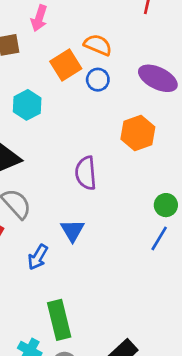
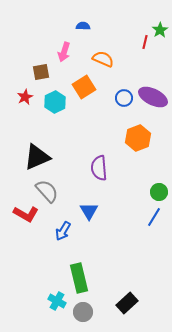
orange semicircle: (98, 45) -> (103, 59), moved
blue circle: (98, 80) -> (124, 98), moved
cyan hexagon: (27, 105) -> (55, 102), moved

